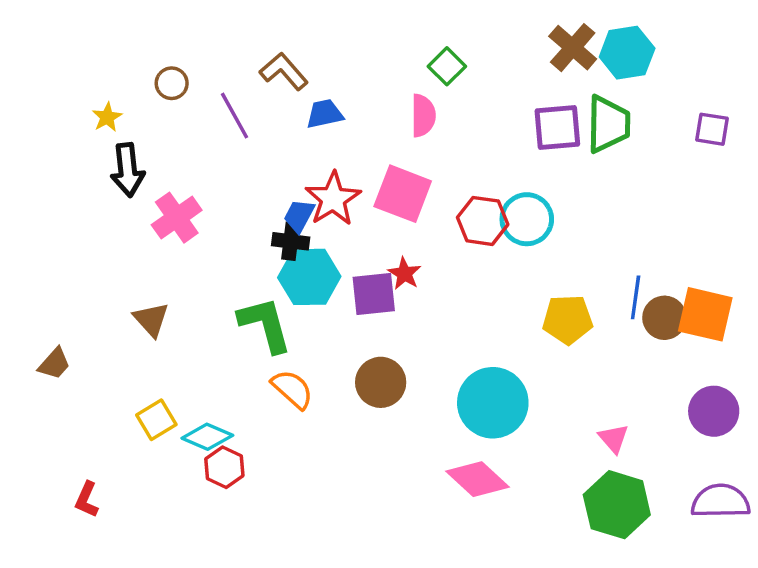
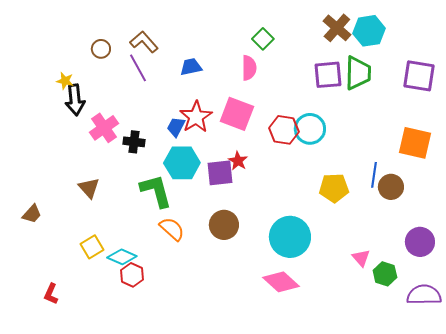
brown L-shape: (284, 71) -> (144, 42), moved
yellow star: (107, 117) -> (65, 81), moved, turned -30
purple square: (712, 129) -> (419, 76), size x1.6
black cross: (291, 241) -> (134, 142), moved
orange square: (705, 314) -> (415, 143), moved
green hexagon: (617, 505) -> (385, 274), moved, size x0.6

